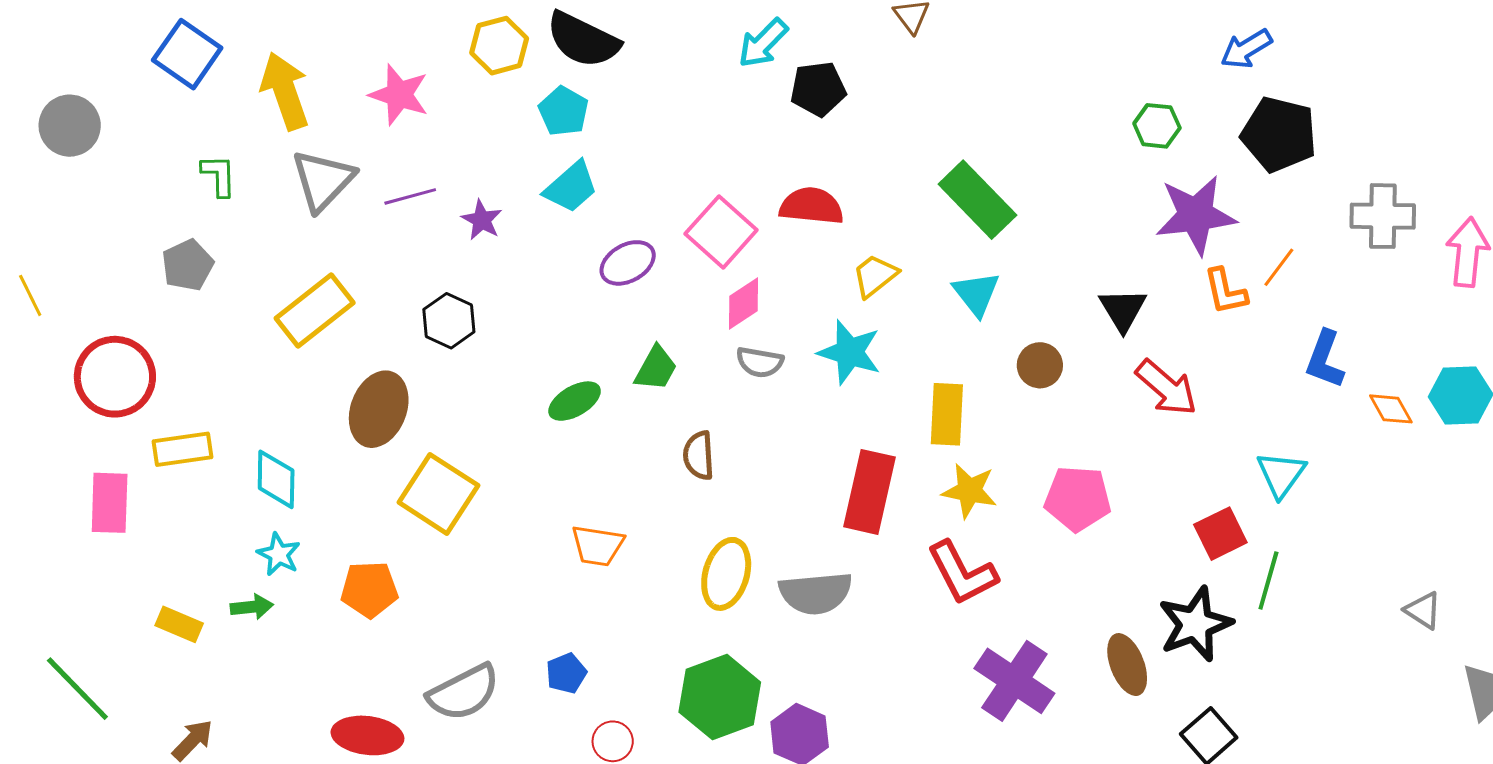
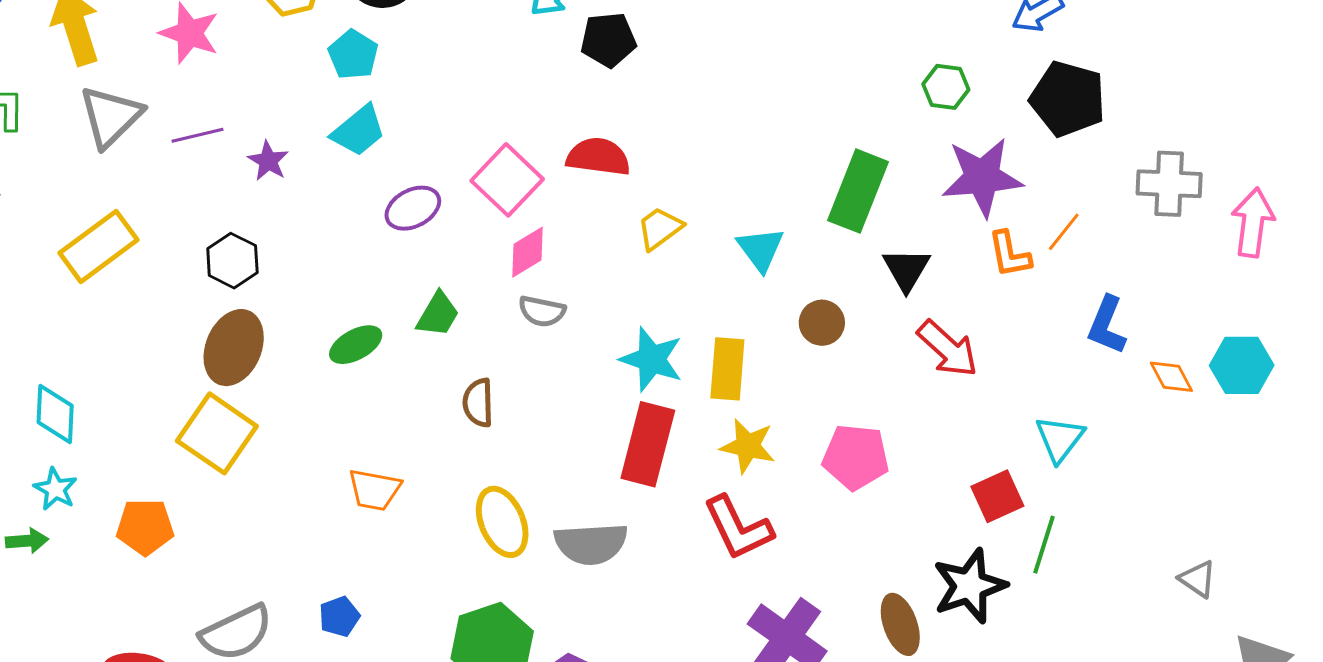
green rectangle: (977, 200) -> (858, 191), moved, turned 64
cyan star: (850, 352) -> (652, 359), moved
brown ellipse: (379, 409) -> (234, 348), moved
yellow ellipse: (726, 574) -> (502, 522), turned -40

